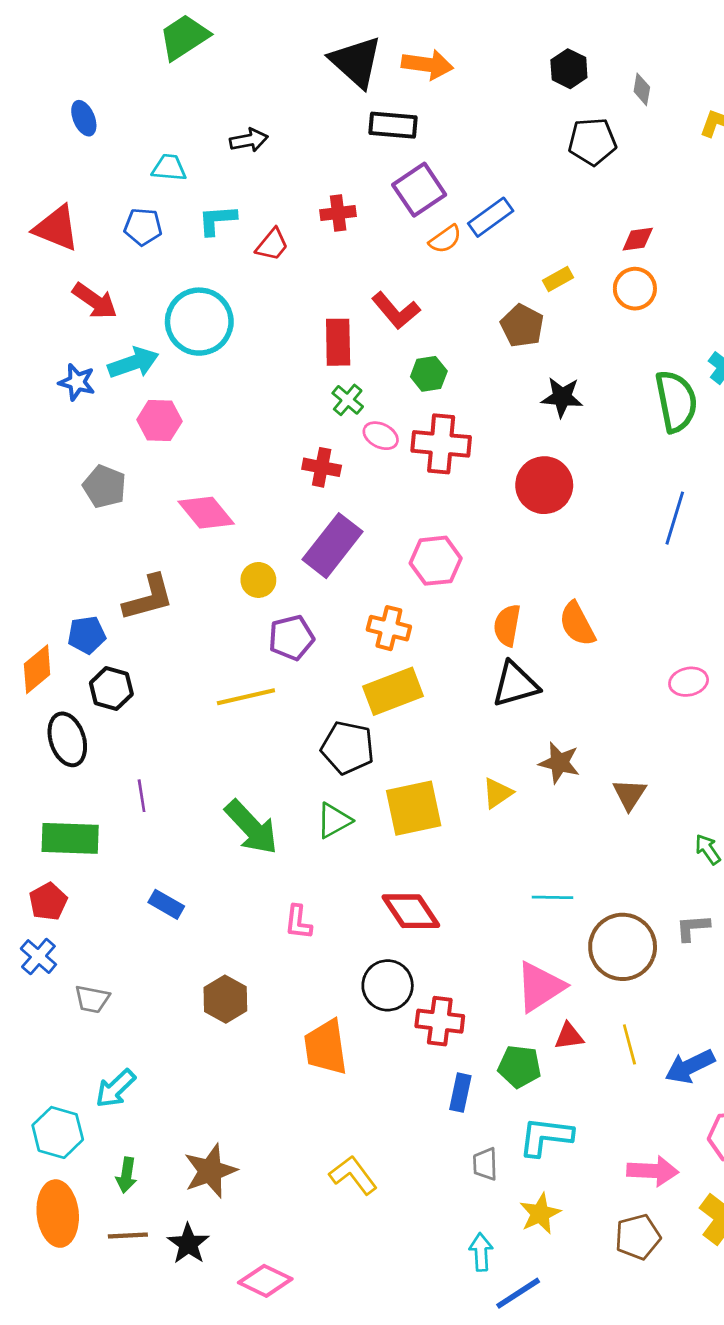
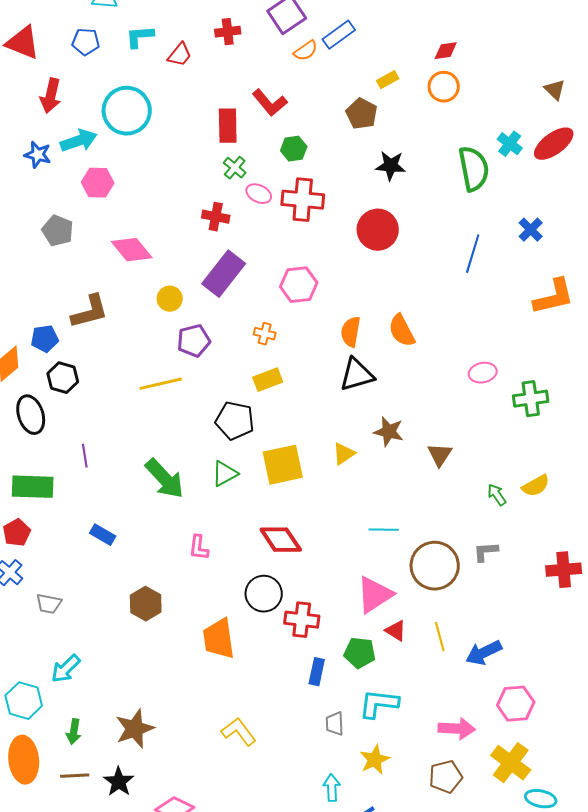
red arrow: (95, 301) -> (51, 96), turned 68
orange cross: (389, 628) -> (265, 334), size x0.7
yellow rectangle: (393, 691) -> (268, 380), size x0.7
red triangle: (569, 1036) -> (396, 631), turned 40

